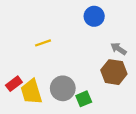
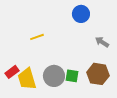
brown hexagon: (114, 72) -> (98, 74), moved
green square: (84, 99) -> (72, 76), moved, turned 32

